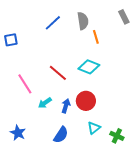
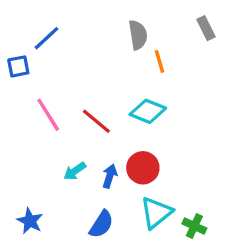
blue line: (53, 23) -> (47, 38), moved
pink line: (25, 84) -> (48, 115), moved
cyan triangle: (94, 128) -> (156, 213), size x1.5

